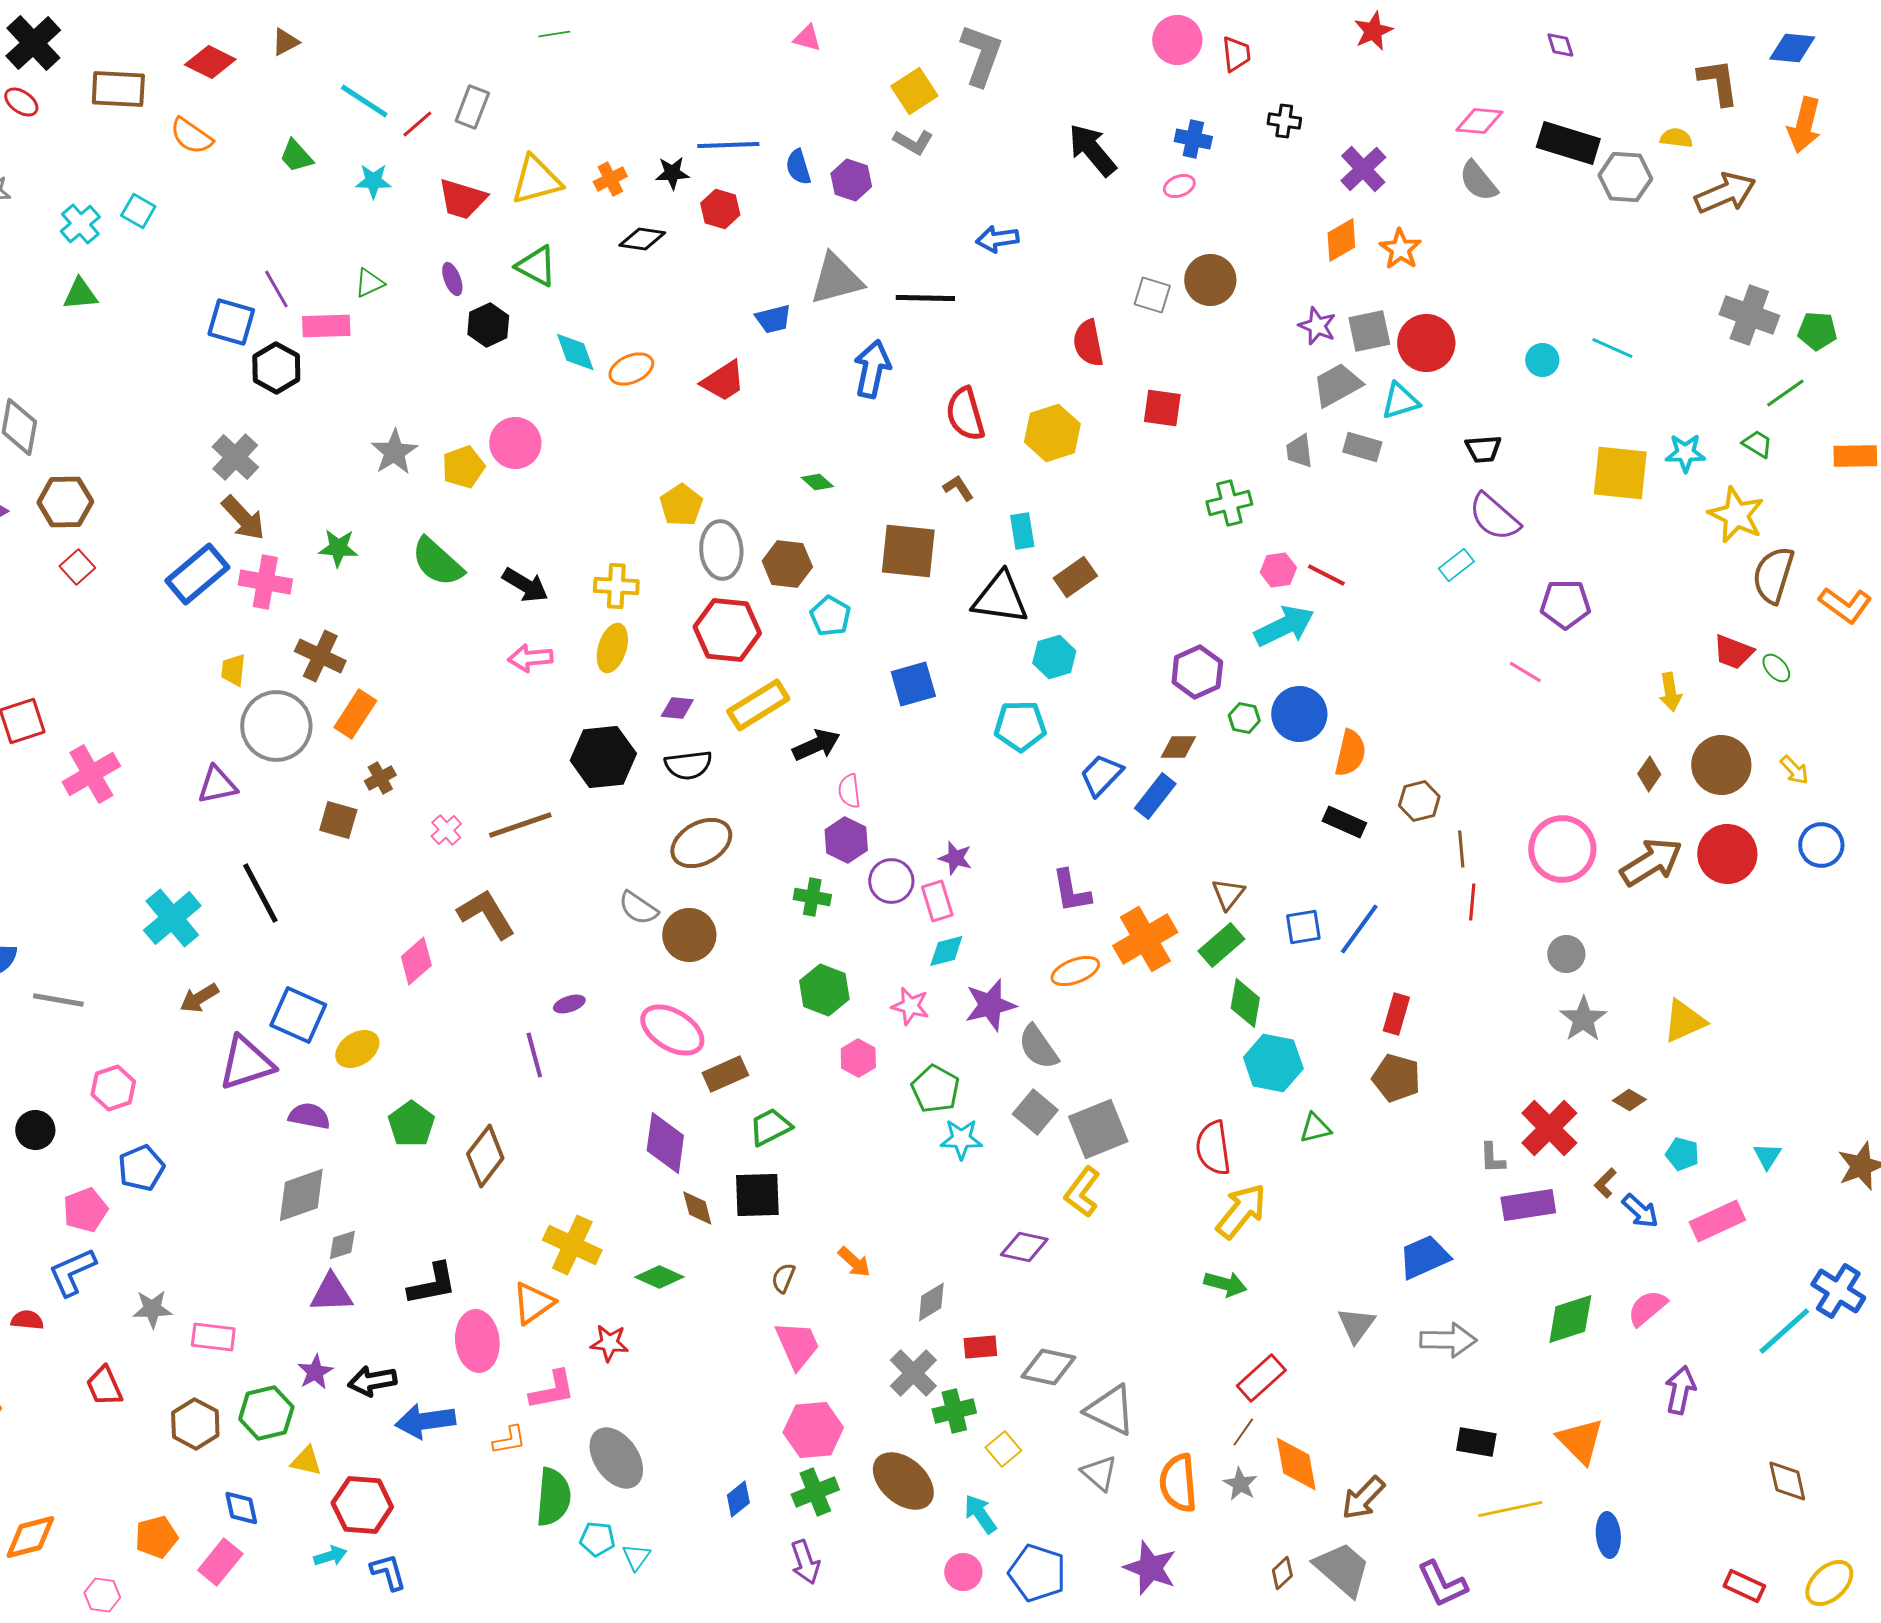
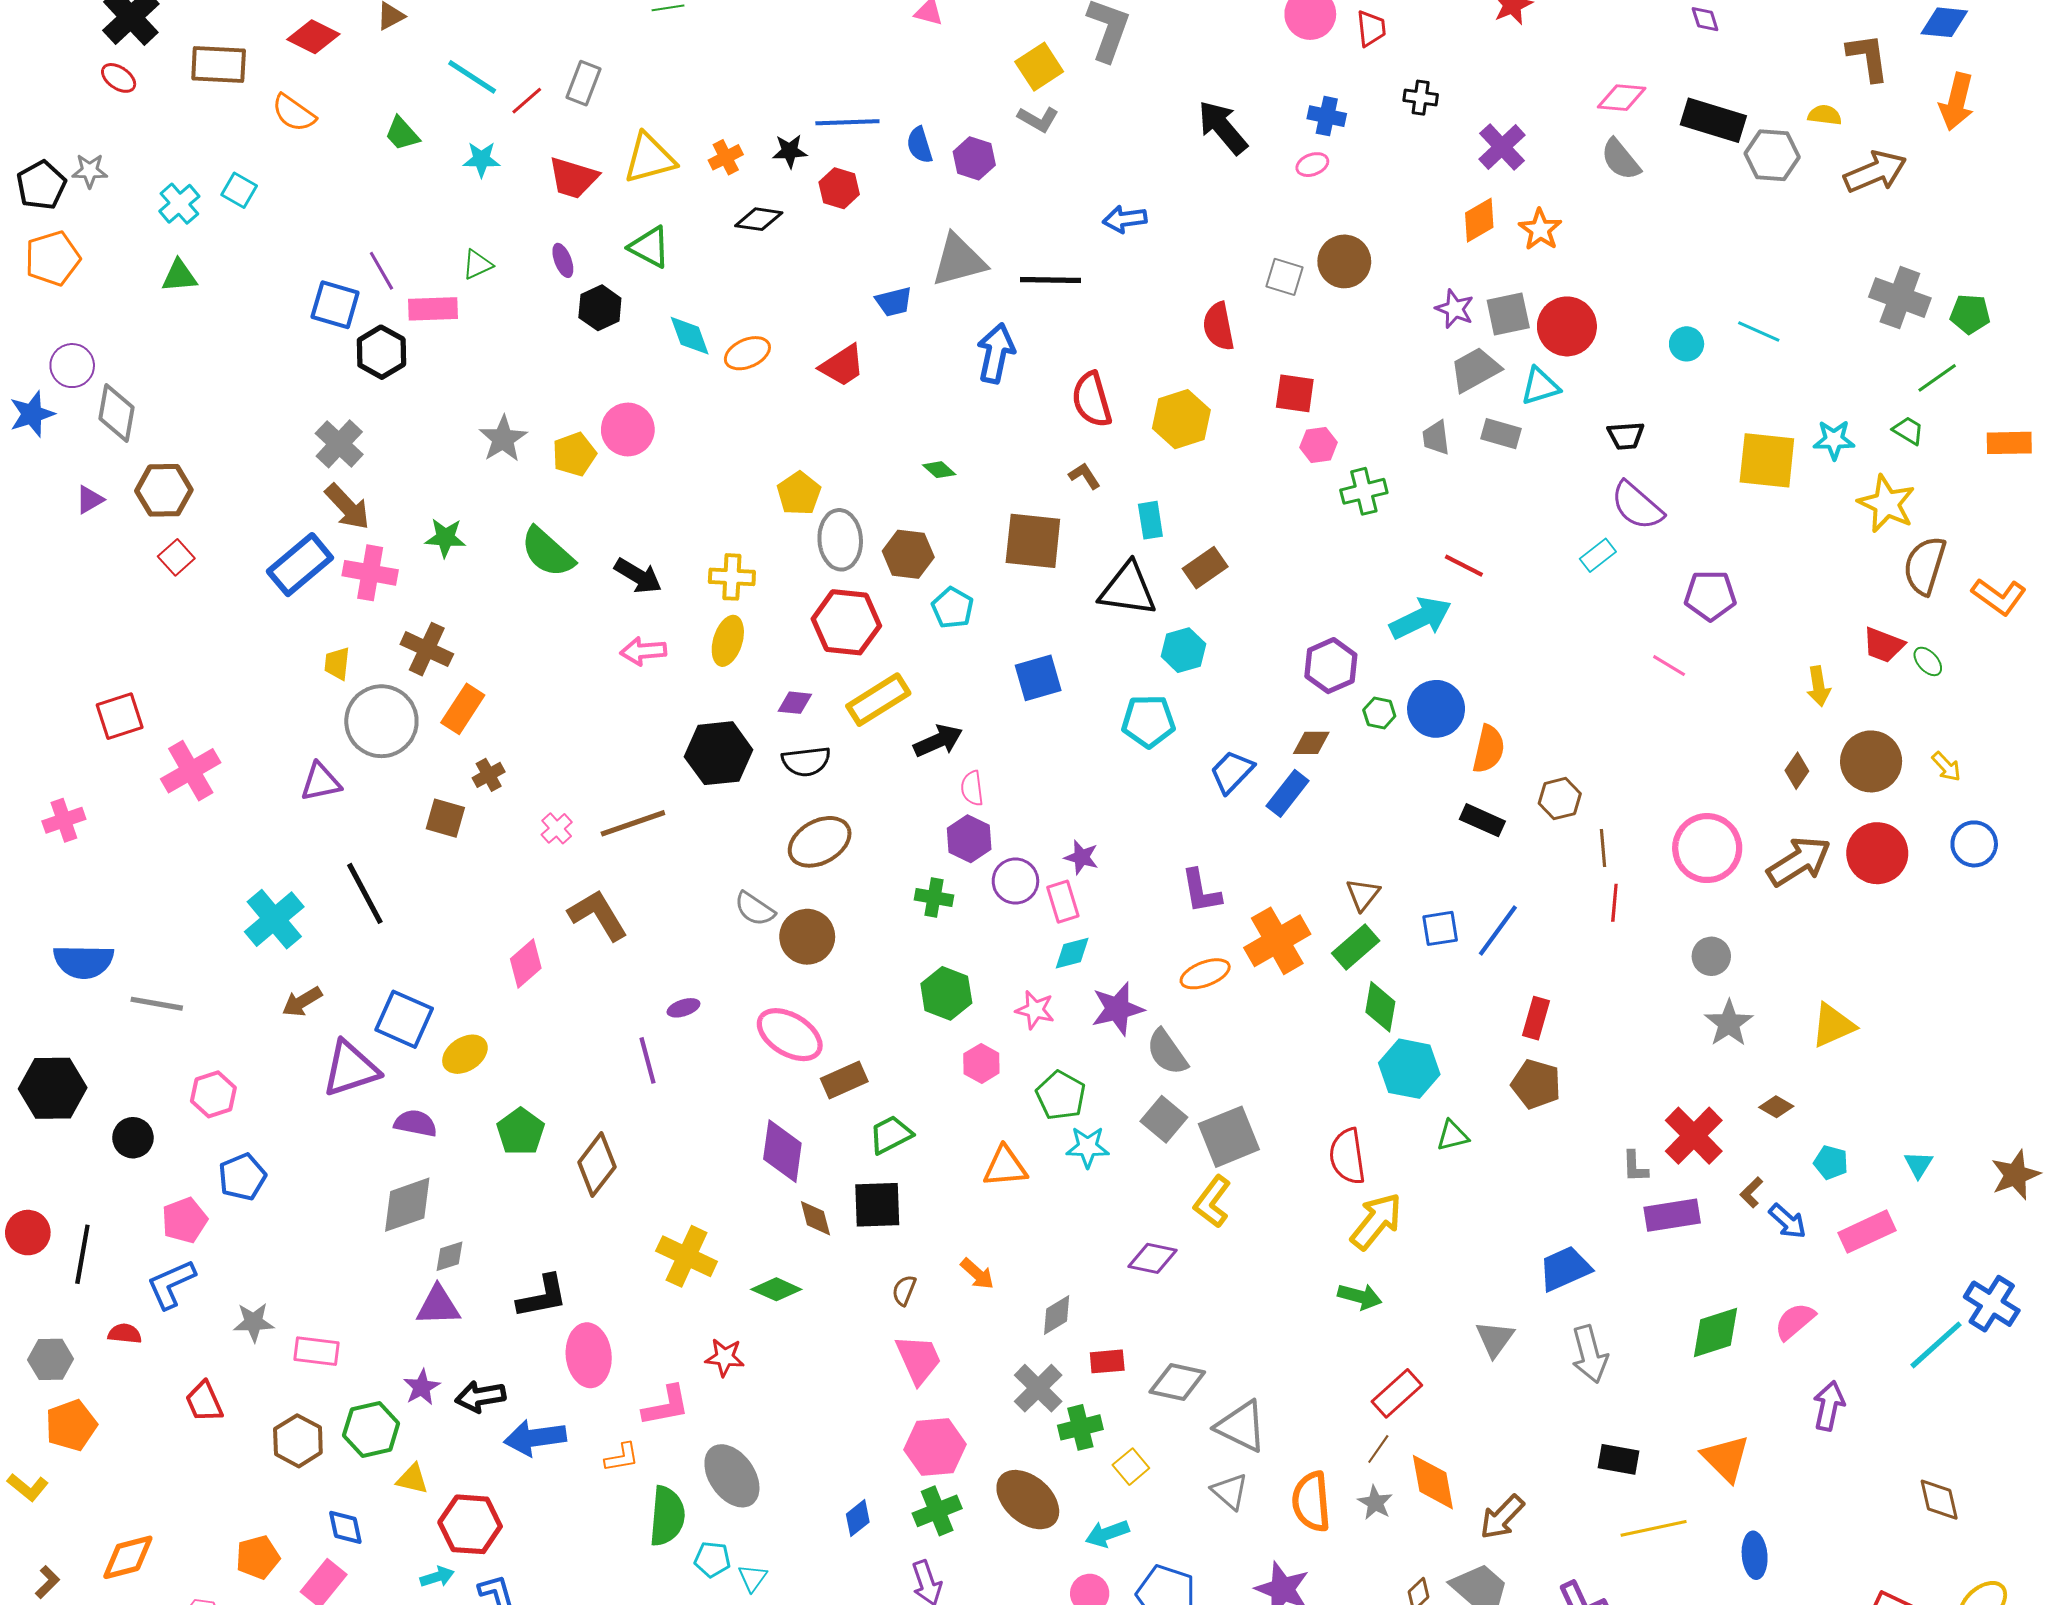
pink hexagon: (1278, 570) -> (1319, 445), moved
orange triangle: (533, 1303) -> (1005, 1167), moved, turned 30
gray arrow: (1448, 1340) -> (1590, 1354), turned 74
cyan arrow: (980, 1514) -> (1107, 1534), turned -75

